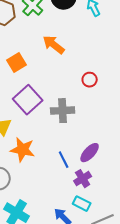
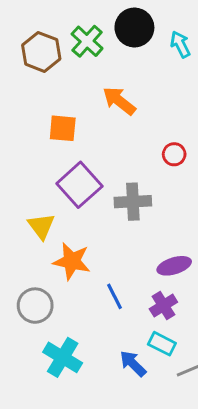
orange square: (17, 63) -> (63, 128), turned 36
purple ellipse: (90, 153) -> (174, 266), turned 30
blue line: (64, 160) -> (115, 296), moved

